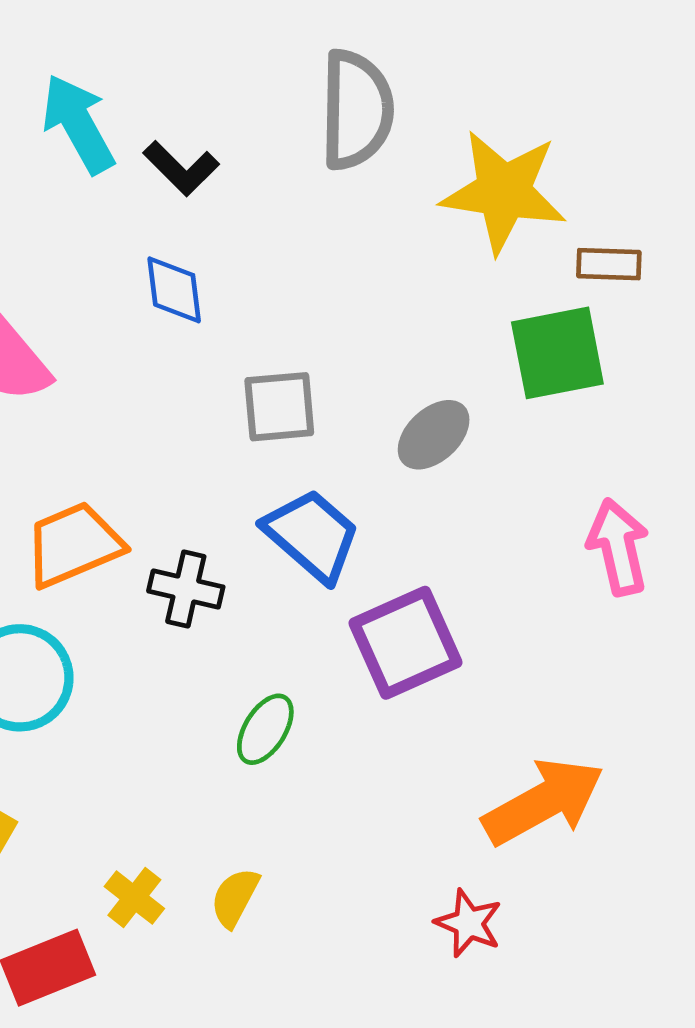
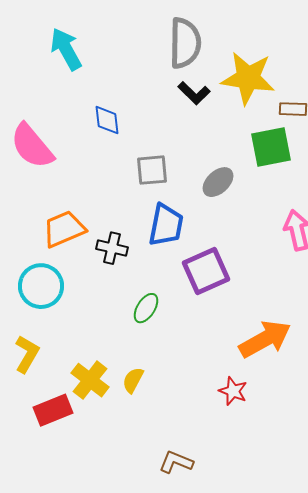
black L-shape: (181, 168) -> (194, 93), moved
blue trapezoid: (312, 535) -> (166, 225), turned 60
yellow cross: (134, 898) -> (90, 380), size x1.5

